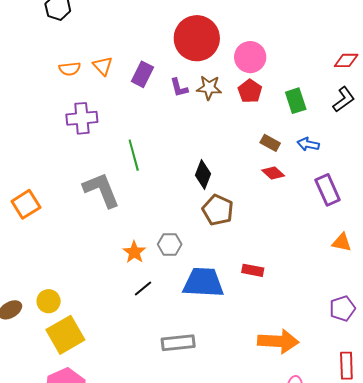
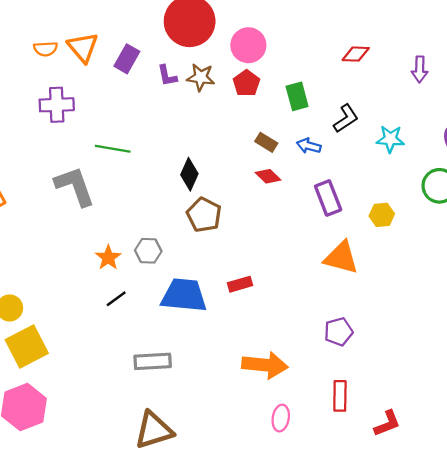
orange triangle: (103, 66) -> (83, 47), size x1.4
black L-shape: (344, 99) -> (346, 118), moved
green line: (134, 155) -> (113, 149), turned -68
orange triangle: (342, 242) -> (341, 258), size x1.6
red rectangle: (253, 270) -> (240, 284), turned -30

